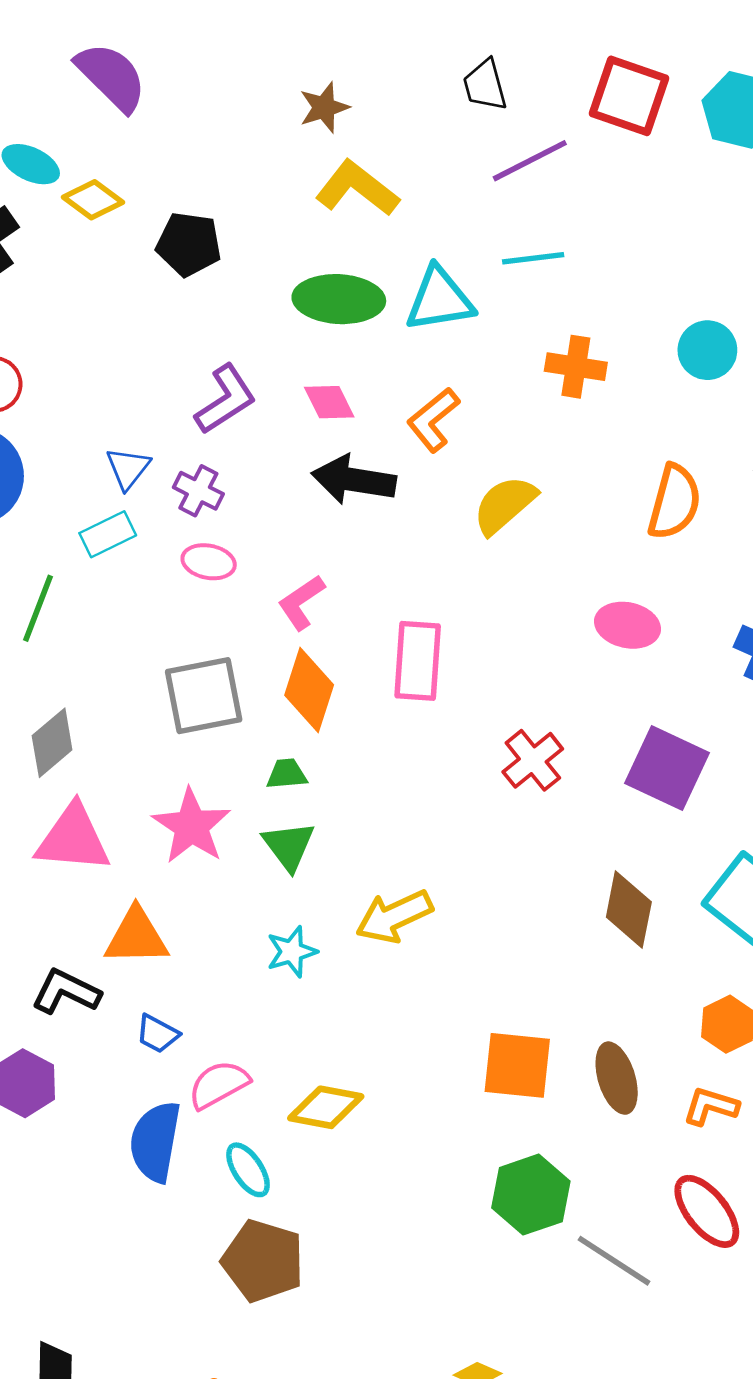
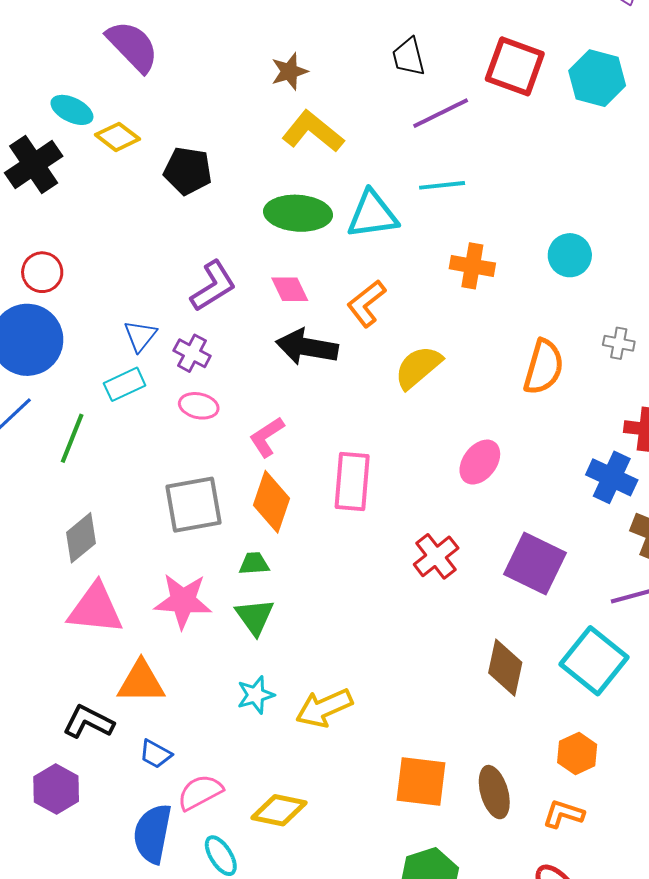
pink ellipse: (628, 625) -> (480, 462), moved, turned -66
pink star: (191, 826) -> (183, 601), turned -30
yellow arrow: (394, 916) -> (324, 708), moved

